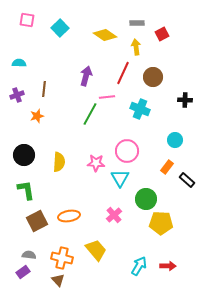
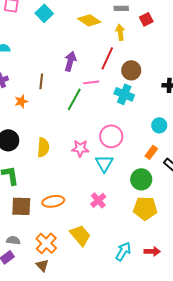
brown circle: (153, 77) -> (131, 70), moved
brown line: (44, 89) -> (41, 81), moved
green circle: (146, 199) -> (141, 179), moved
brown square: (37, 221) -> (21, 206), turned 30
orange cross: (62, 258) -> (46, 243), turned 30

